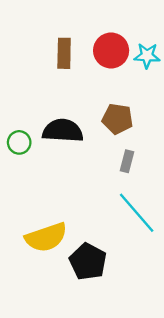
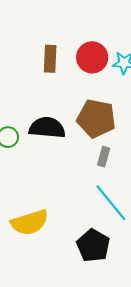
brown pentagon: (118, 119) -> (96, 118), size x1.4
black pentagon: (88, 262) -> (93, 245), moved

